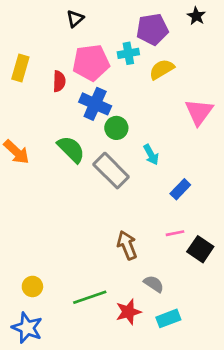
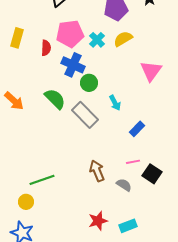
cyan cross: (128, 53) -> (97, 40), moved, turned -35
gray semicircle: (154, 284) -> (124, 185), moved
green line: (90, 297) -> (42, 180), moved

